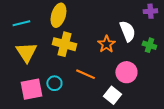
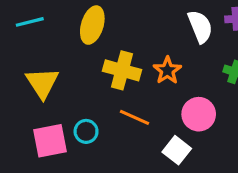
cyan line: (21, 23) -> (30, 22), moved
white semicircle: (127, 31) -> (200, 27), moved
yellow cross: (64, 44) -> (122, 70), moved

